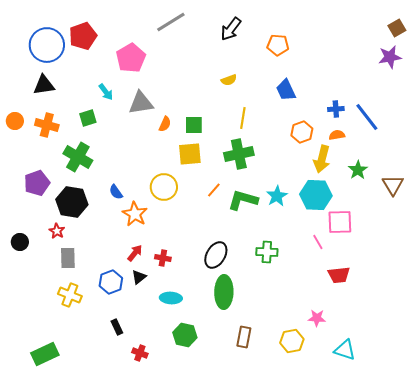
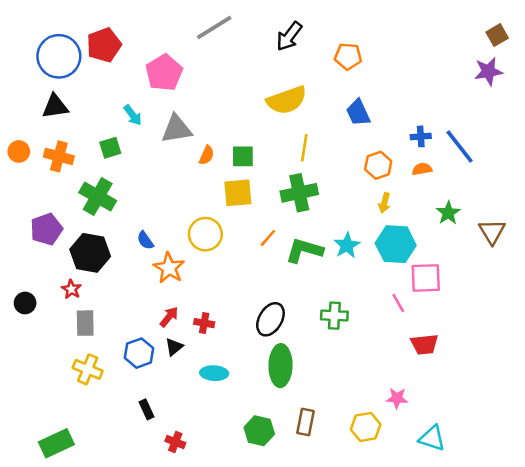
yellow semicircle: (229, 80) -> (287, 100), size x2.0
yellow arrow: (322, 159) -> (384, 203), moved, size x0.6
green hexagon: (185, 335) -> (259, 431), moved

